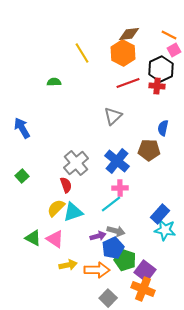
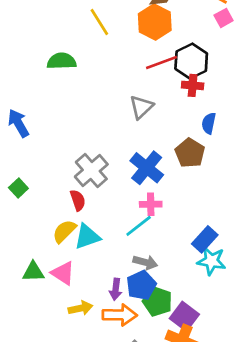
black hexagon: (161, 69) -> (191, 61), moved
green semicircle: (54, 82) -> (62, 61), size x1.5
red cross: (157, 86) -> (193, 85), moved
brown pentagon: (149, 150) -> (190, 153), turned 30
purple arrow: (98, 236) -> (116, 289), moved, turned 112
green triangle: (33, 238) -> (33, 272), turned -30

